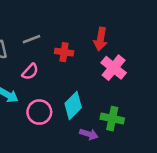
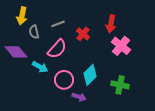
red cross: (64, 52) -> (83, 34), turned 32
pink semicircle: (30, 72) -> (57, 49), size x1.5
purple arrow: (89, 134) -> (79, 97), moved

